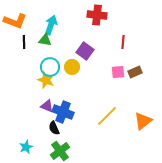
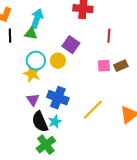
purple triangle: (47, 106) -> (33, 100), turned 32
blue cross: (63, 112) -> (58, 98), moved
black semicircle: (54, 128) -> (40, 122), size x1.5
cyan star: (26, 147) -> (55, 122), moved

